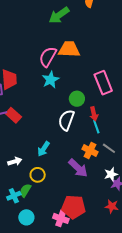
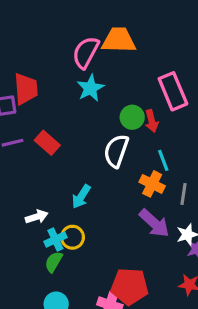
red arrow: (94, 114) -> (152, 121), moved
red rectangle: (13, 115) -> (47, 143), moved
gray line: (109, 148) -> (183, 194), turned 64
orange cross: (90, 151) -> (152, 184), moved
purple arrow: (78, 168) -> (154, 223), moved
cyan cross: (14, 196) -> (55, 239), moved

